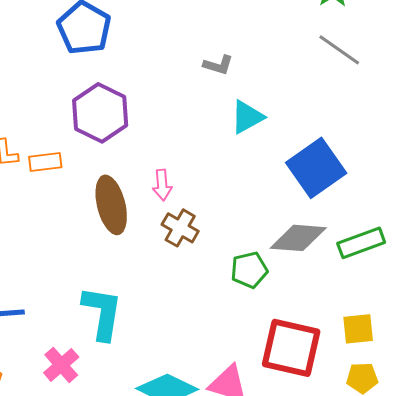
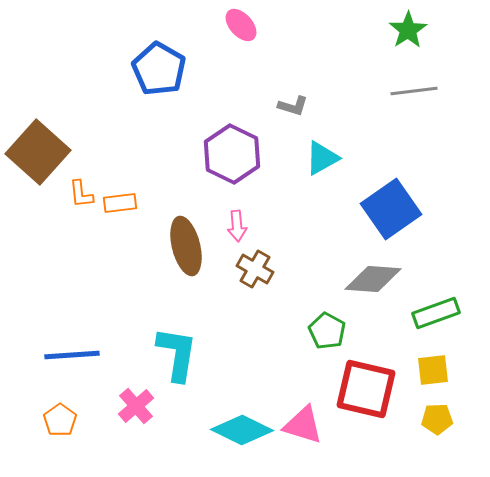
gray line: (339, 50) -> (414, 91), turned -42
purple hexagon: (100, 113) -> (232, 154), moved
green rectangle: (361, 243) -> (436, 313), moved
green pentagon: (249, 270) -> (327, 331), moved, turned -30

